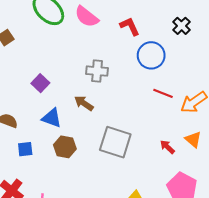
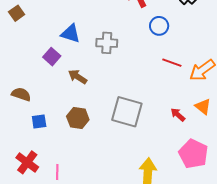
blue circle: (151, 55) -> (159, 26), size x0.7
brown arrow: (84, 103) -> (78, 77), moved
blue triangle: (52, 118) -> (71, 34), moved

